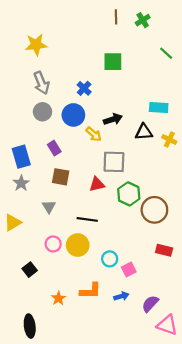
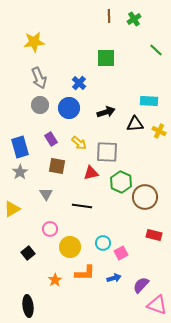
yellow arrow: (94, 134) -> (79, 143), moved
yellow circle: (78, 245) -> (70, 247), moved

